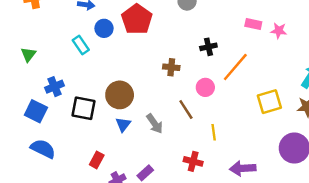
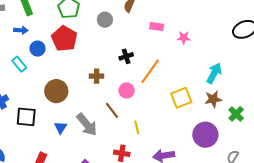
pink rectangle: (253, 24) -> (157, 27), moved
brown circle: (120, 95) -> (56, 91), moved
gray arrow: (155, 124) -> (87, 125), size x1.4

